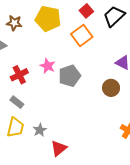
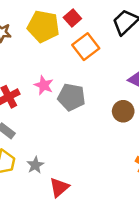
red square: (86, 11) -> (72, 18), moved
gray pentagon: (70, 76) -> (71, 97), turned 30

